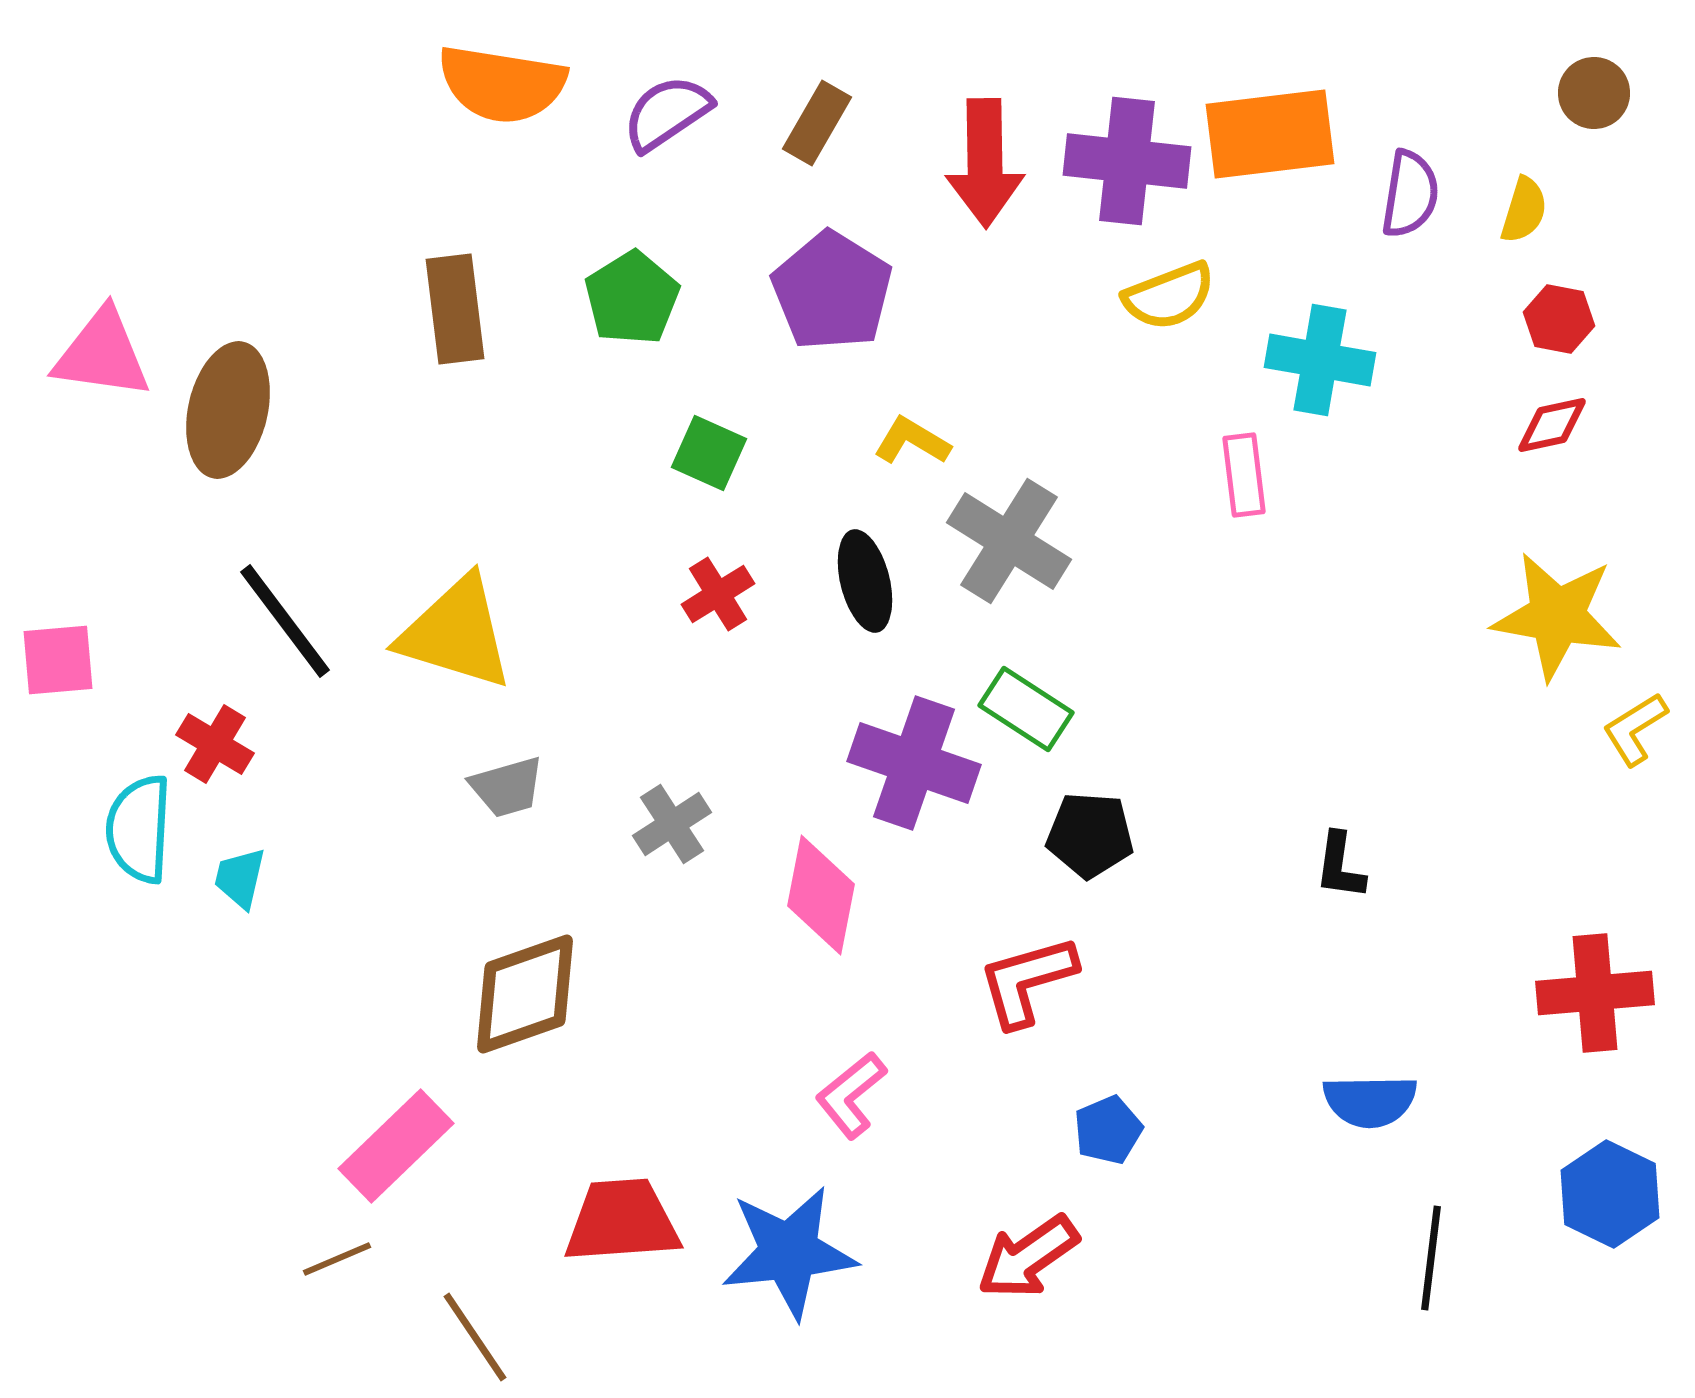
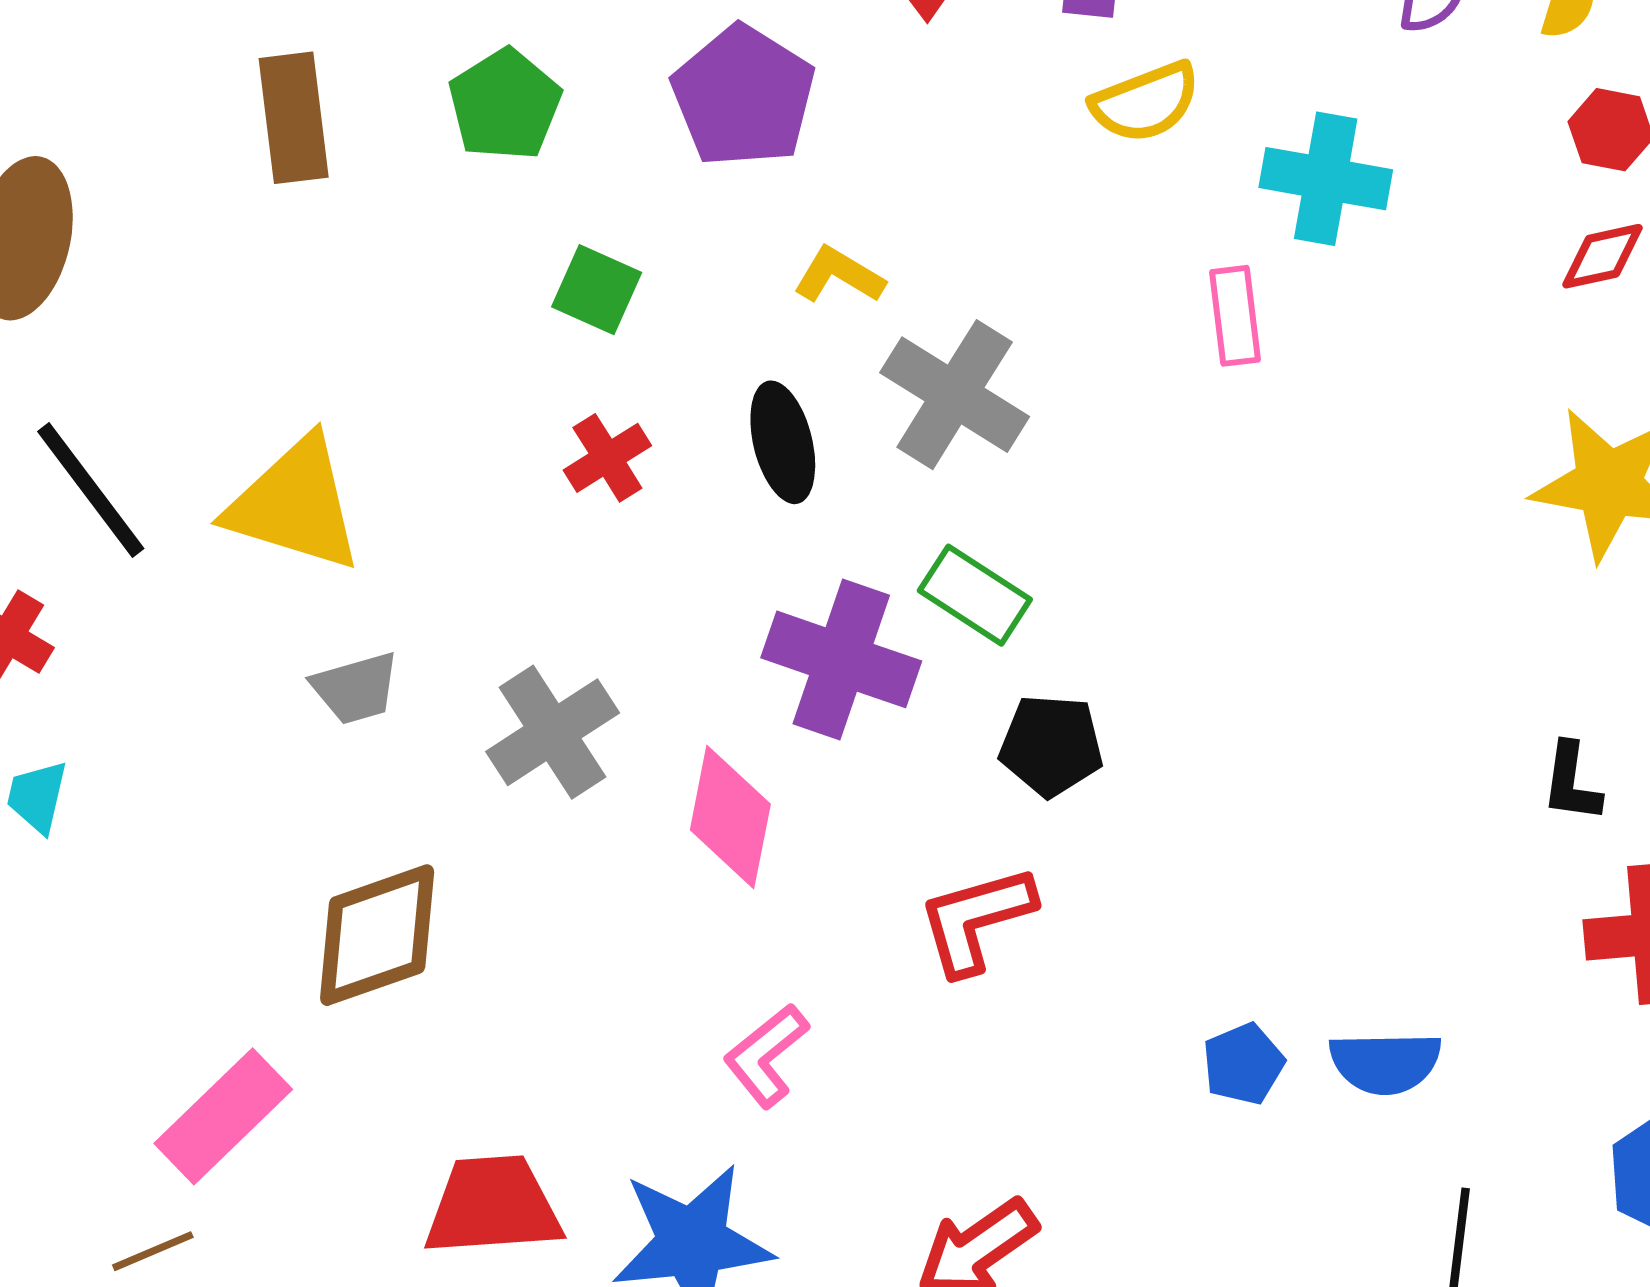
gray cross: (672, 824) -> (553, 732), size x1.4
black L-shape: (1340, 866) -> (1571, 782), moved
blue pentagon: (1108, 1130) -> (1243, 1064), moved

